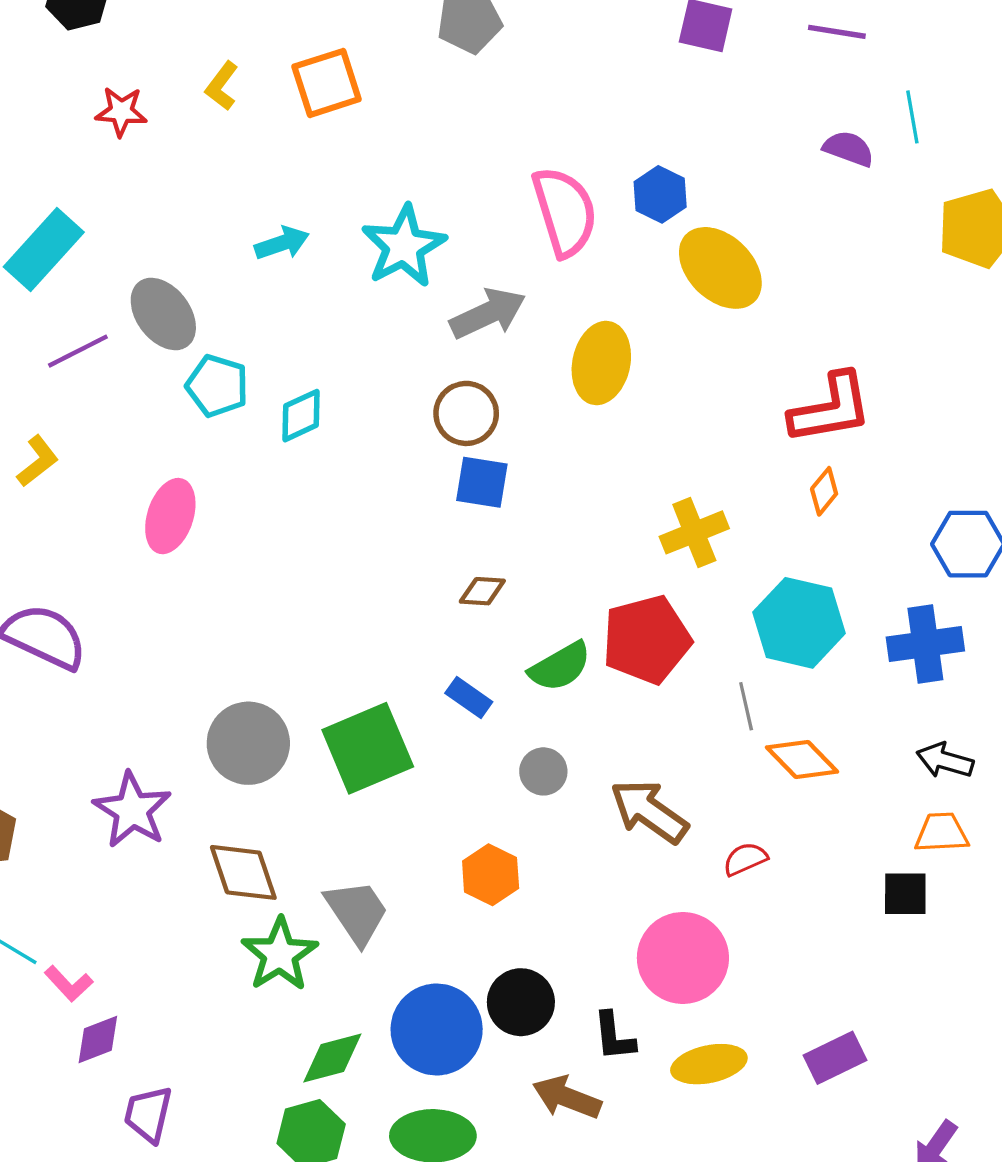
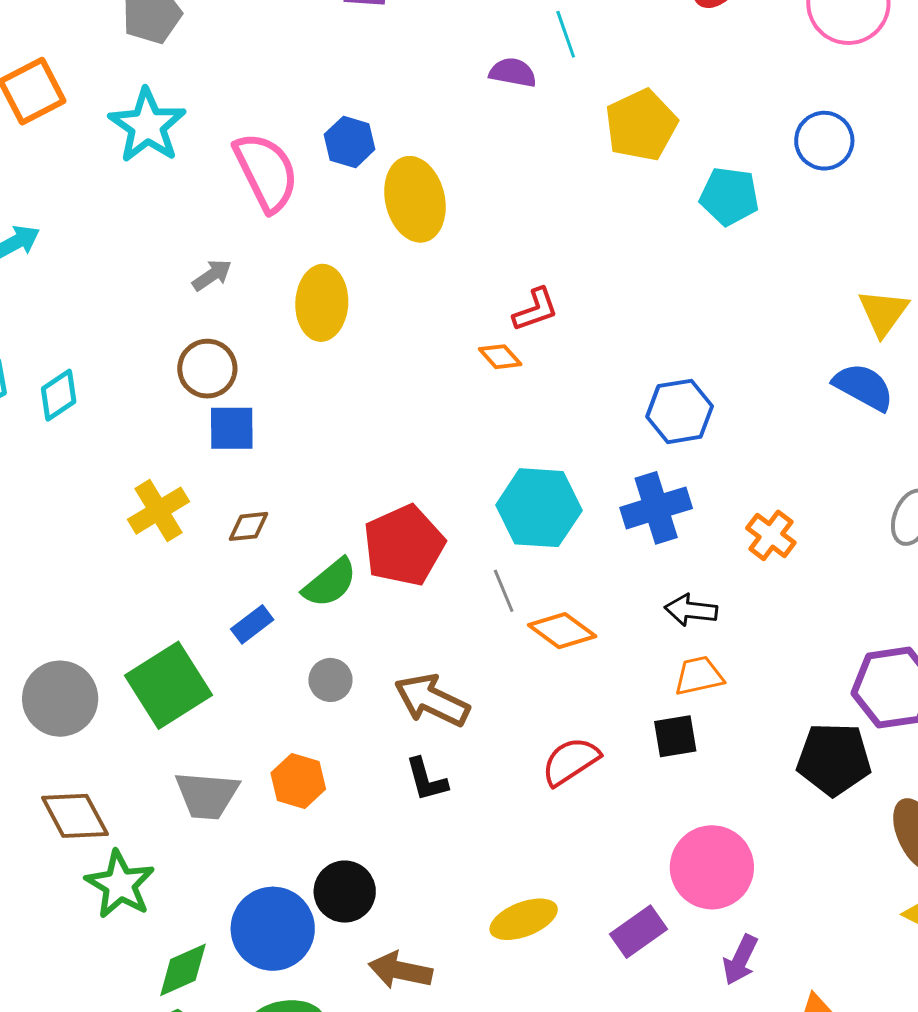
cyan star: (404, 246) -> (147, 126), moved
yellow ellipse: (720, 268) -> (415, 199), turned 42
gray arrow: (488, 313) -> (212, 275), size x0.6
red L-shape: (831, 408) -> (536, 310), size x0.6
orange diamond: (824, 491) -> (500, 357), moved, turned -72
yellow cross: (694, 532) -> (158, 511), moved
blue rectangle: (469, 697) -> (252, 624), turned -63
red semicircle: (745, 859) -> (571, 761), moved, size x1.5
gray trapezoid: (357, 912) -> (207, 795), moved, turned 138
pink circle: (683, 958) -> (712, 867), moved
black L-shape: (614, 1036) -> (426, 780), moved
purple rectangle: (835, 1058) -> (638, 932), moved

